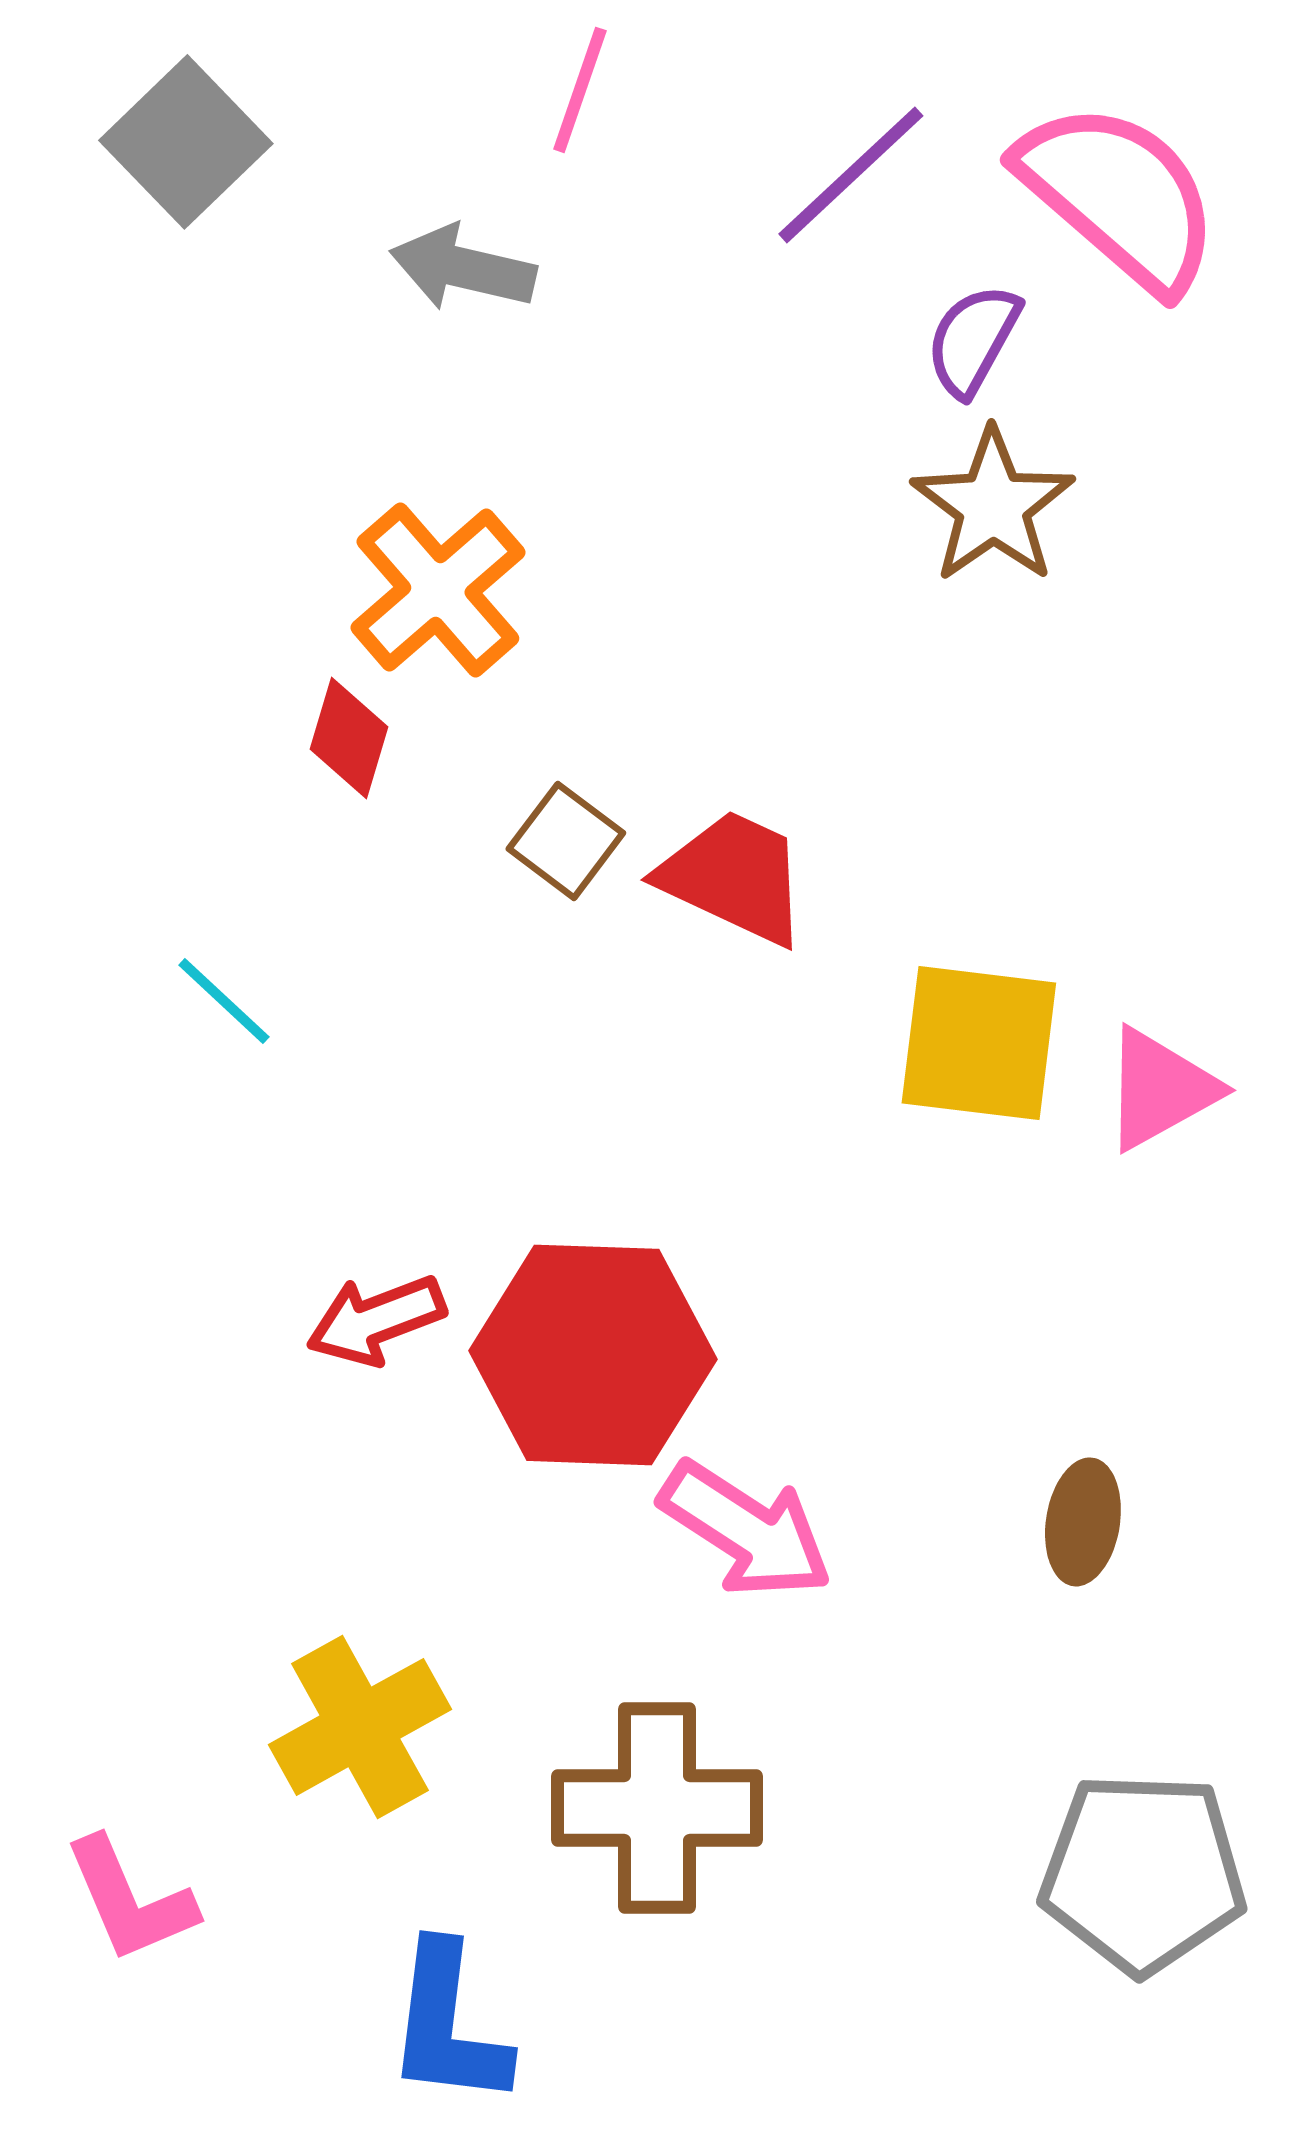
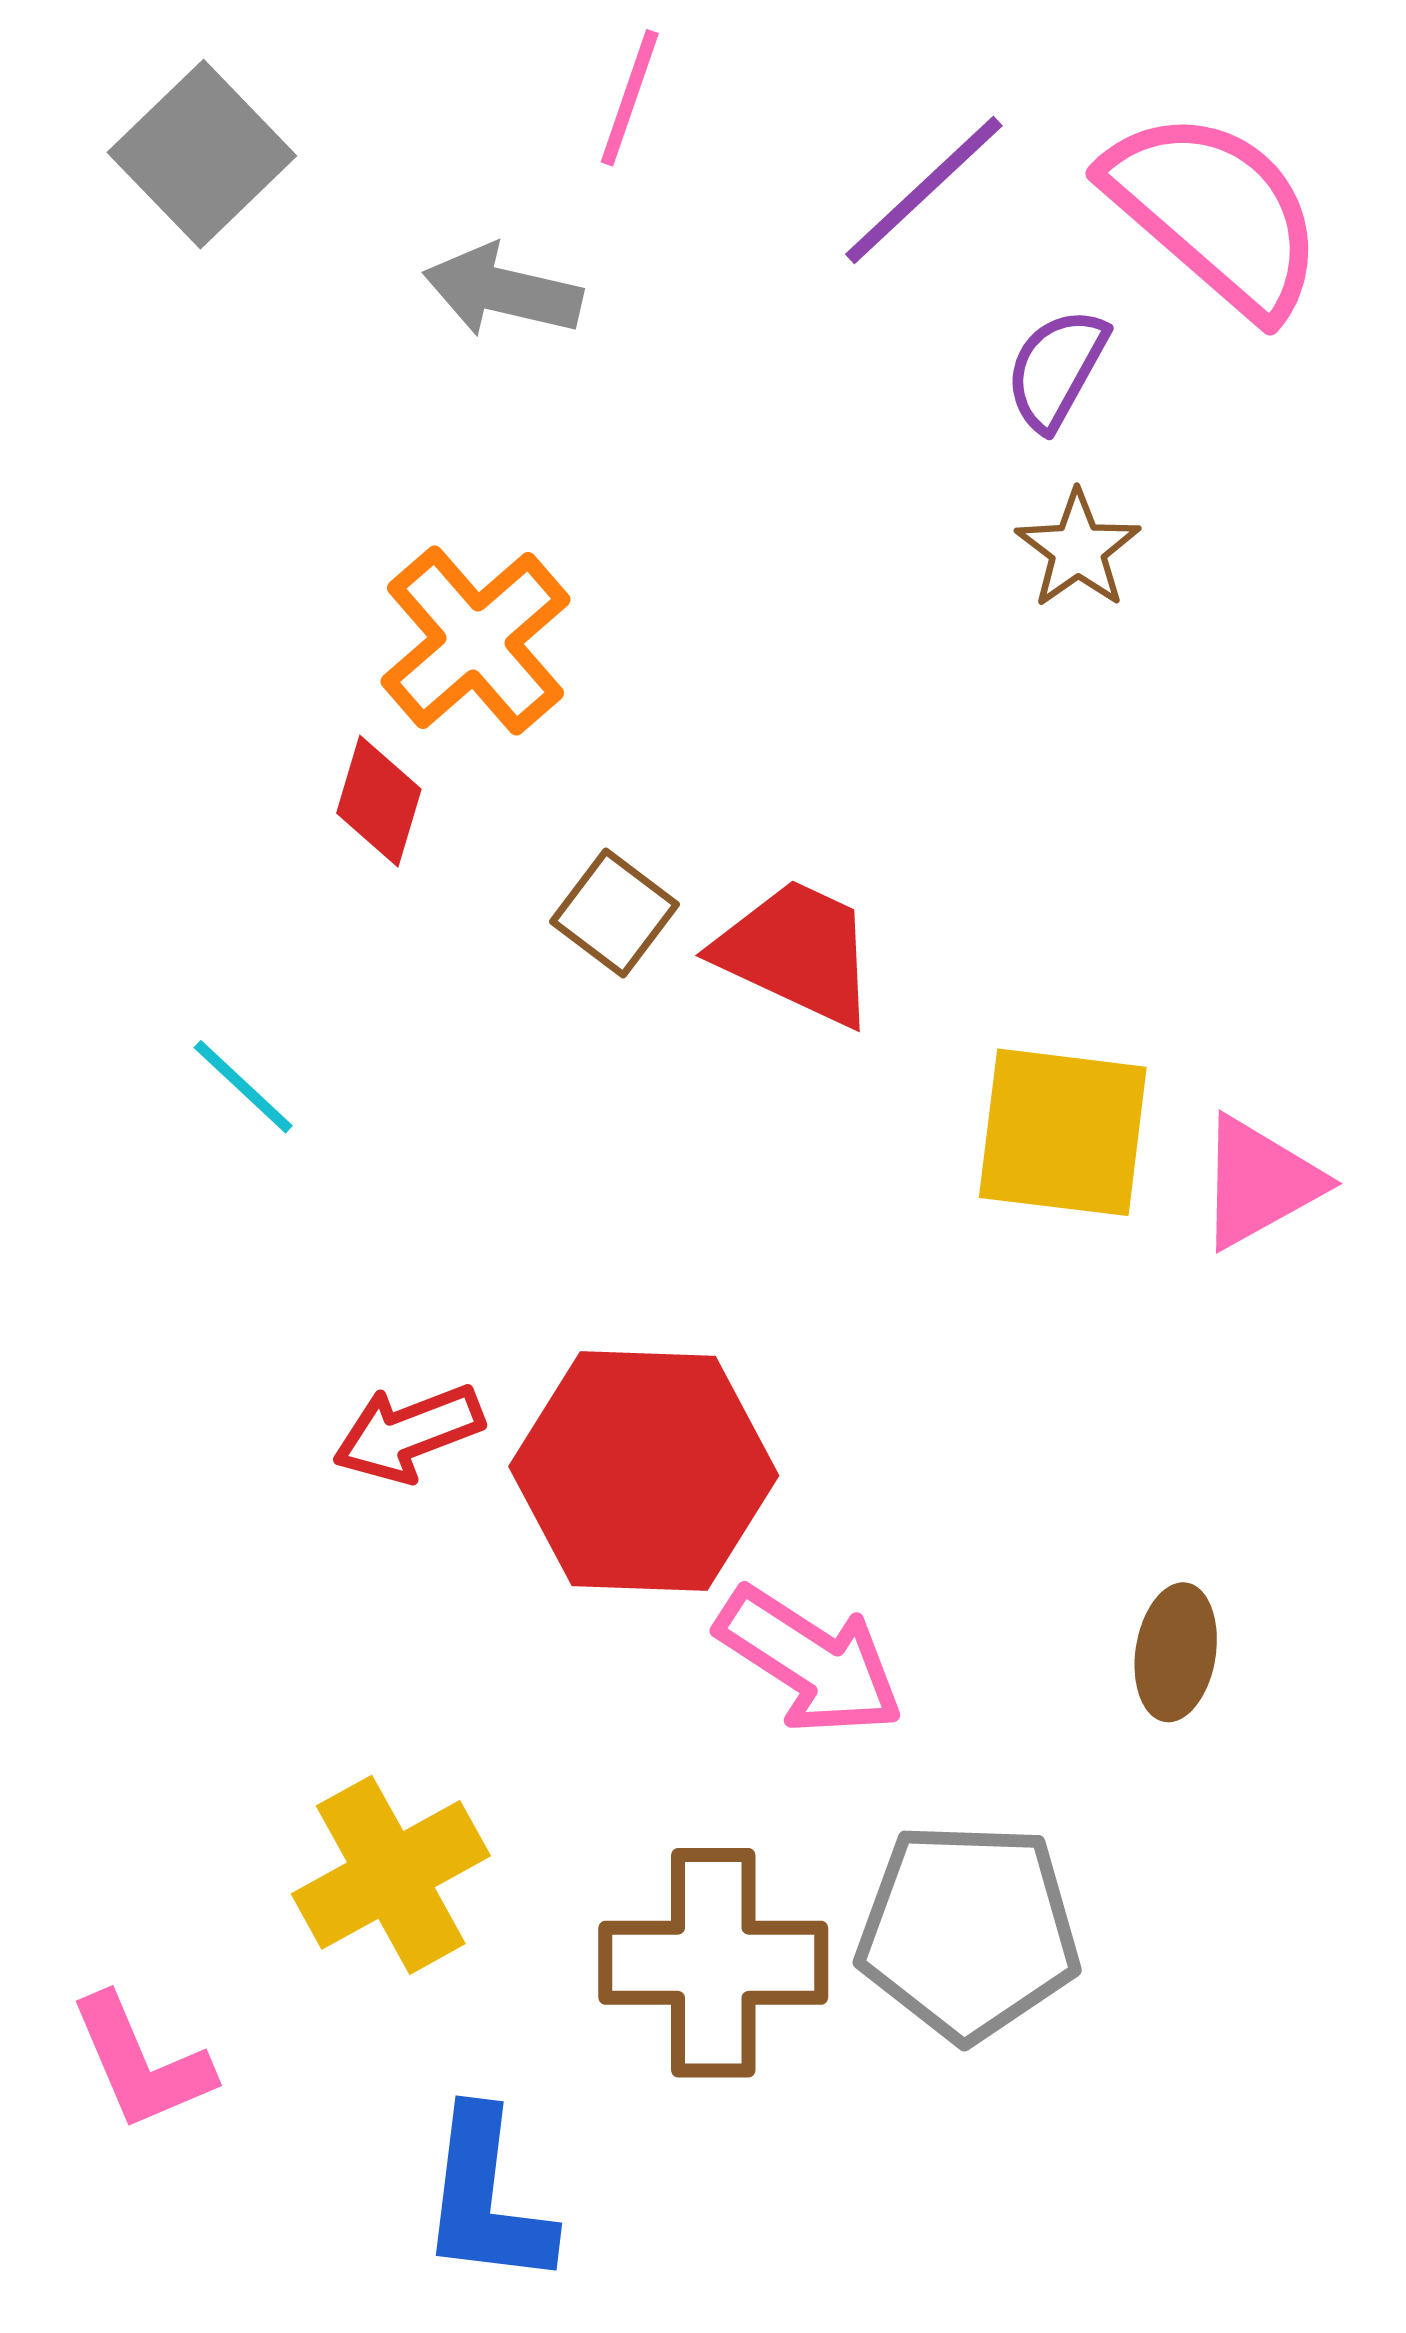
brown star: (993, 506) -> (1078, 549), size x0.7
gray pentagon: (1143, 1873) -> (968, 1931), moved

